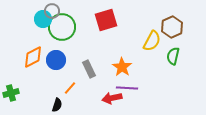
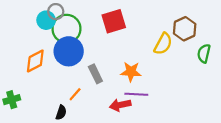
green semicircle: (173, 56) -> (204, 53), moved
blue circle: (56, 60) -> (69, 51), moved, size x1.4
orange star: (122, 67) -> (131, 72), turned -30

